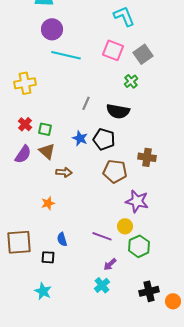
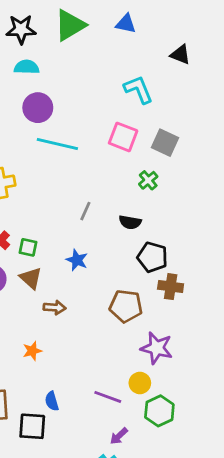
gray square: (143, 54) -> (165, 143), turned -30
black semicircle: (118, 111) -> (130, 222), size x0.7
black pentagon: (104, 139) -> (152, 257), moved
black square: (48, 257) -> (32, 426), size x1.5

